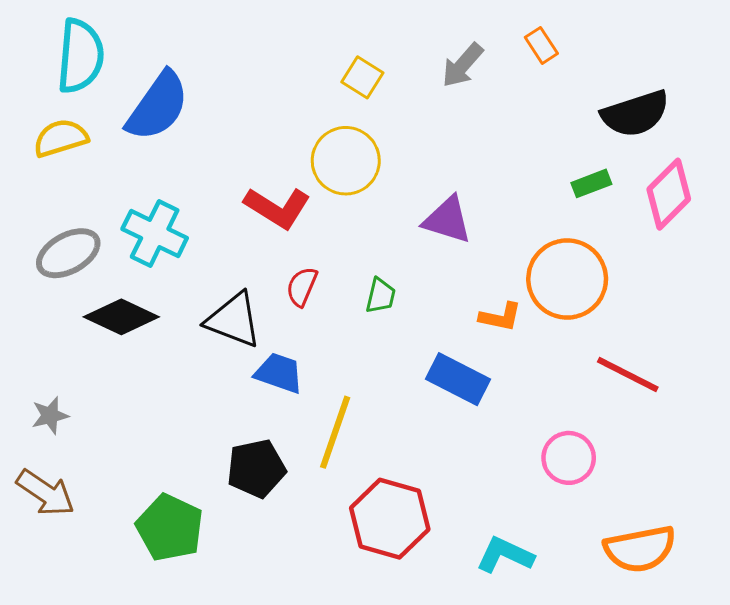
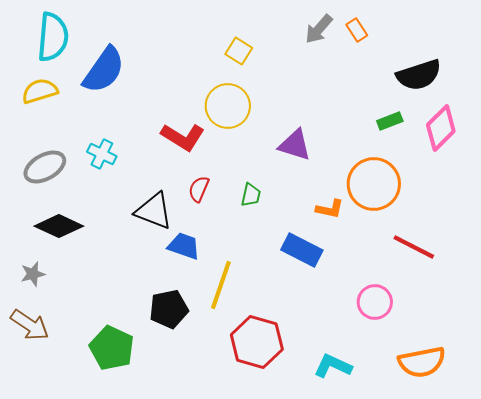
gray arrow: (463, 65) -> (319, 29), moved
cyan cross: (155, 234) -> (102, 154), size x0.7
black diamond: (121, 317) -> (59, 226), moved

